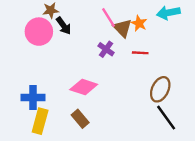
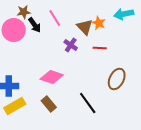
pink line: (108, 17) -> (55, 18), moved
black line: (166, 118) -> (88, 103), moved
yellow rectangle: (40, 121) -> (15, 106), turned 45

